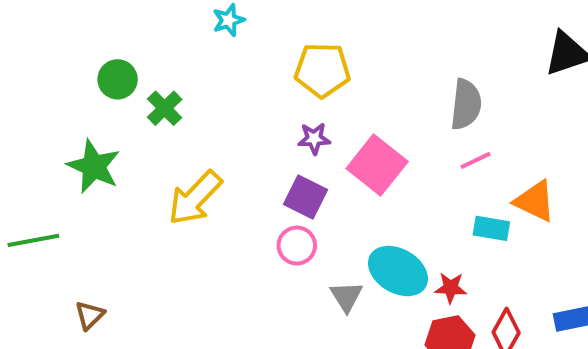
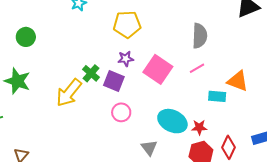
green cross: (165, 108) -> (91, 73), moved
pink line: (475, 160) -> (197, 68), moved
purple square: (306, 197) -> (114, 81), moved
gray triangle: (346, 296) -> (149, 148), moved

